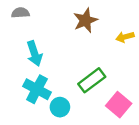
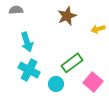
cyan circle: (60, 107) -> (56, 84), moved

